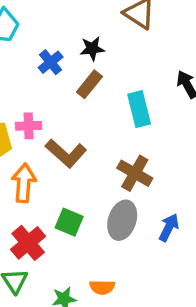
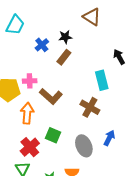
cyan rectangle: (139, 109) -> (102, 80), moved
gray ellipse: (122, 220) -> (84, 146), moved, turned -40

